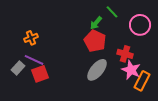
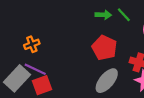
green arrow: (96, 23) -> (103, 15), moved, turned -128
gray rectangle: (18, 68) -> (17, 78), size x1.6

